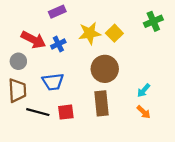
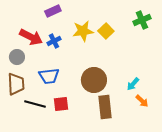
brown circle: (105, 69) -> (94, 80), moved
brown rectangle: (102, 103) -> (105, 107), moved
orange arrow: (144, 112) -> (142, 101), moved

